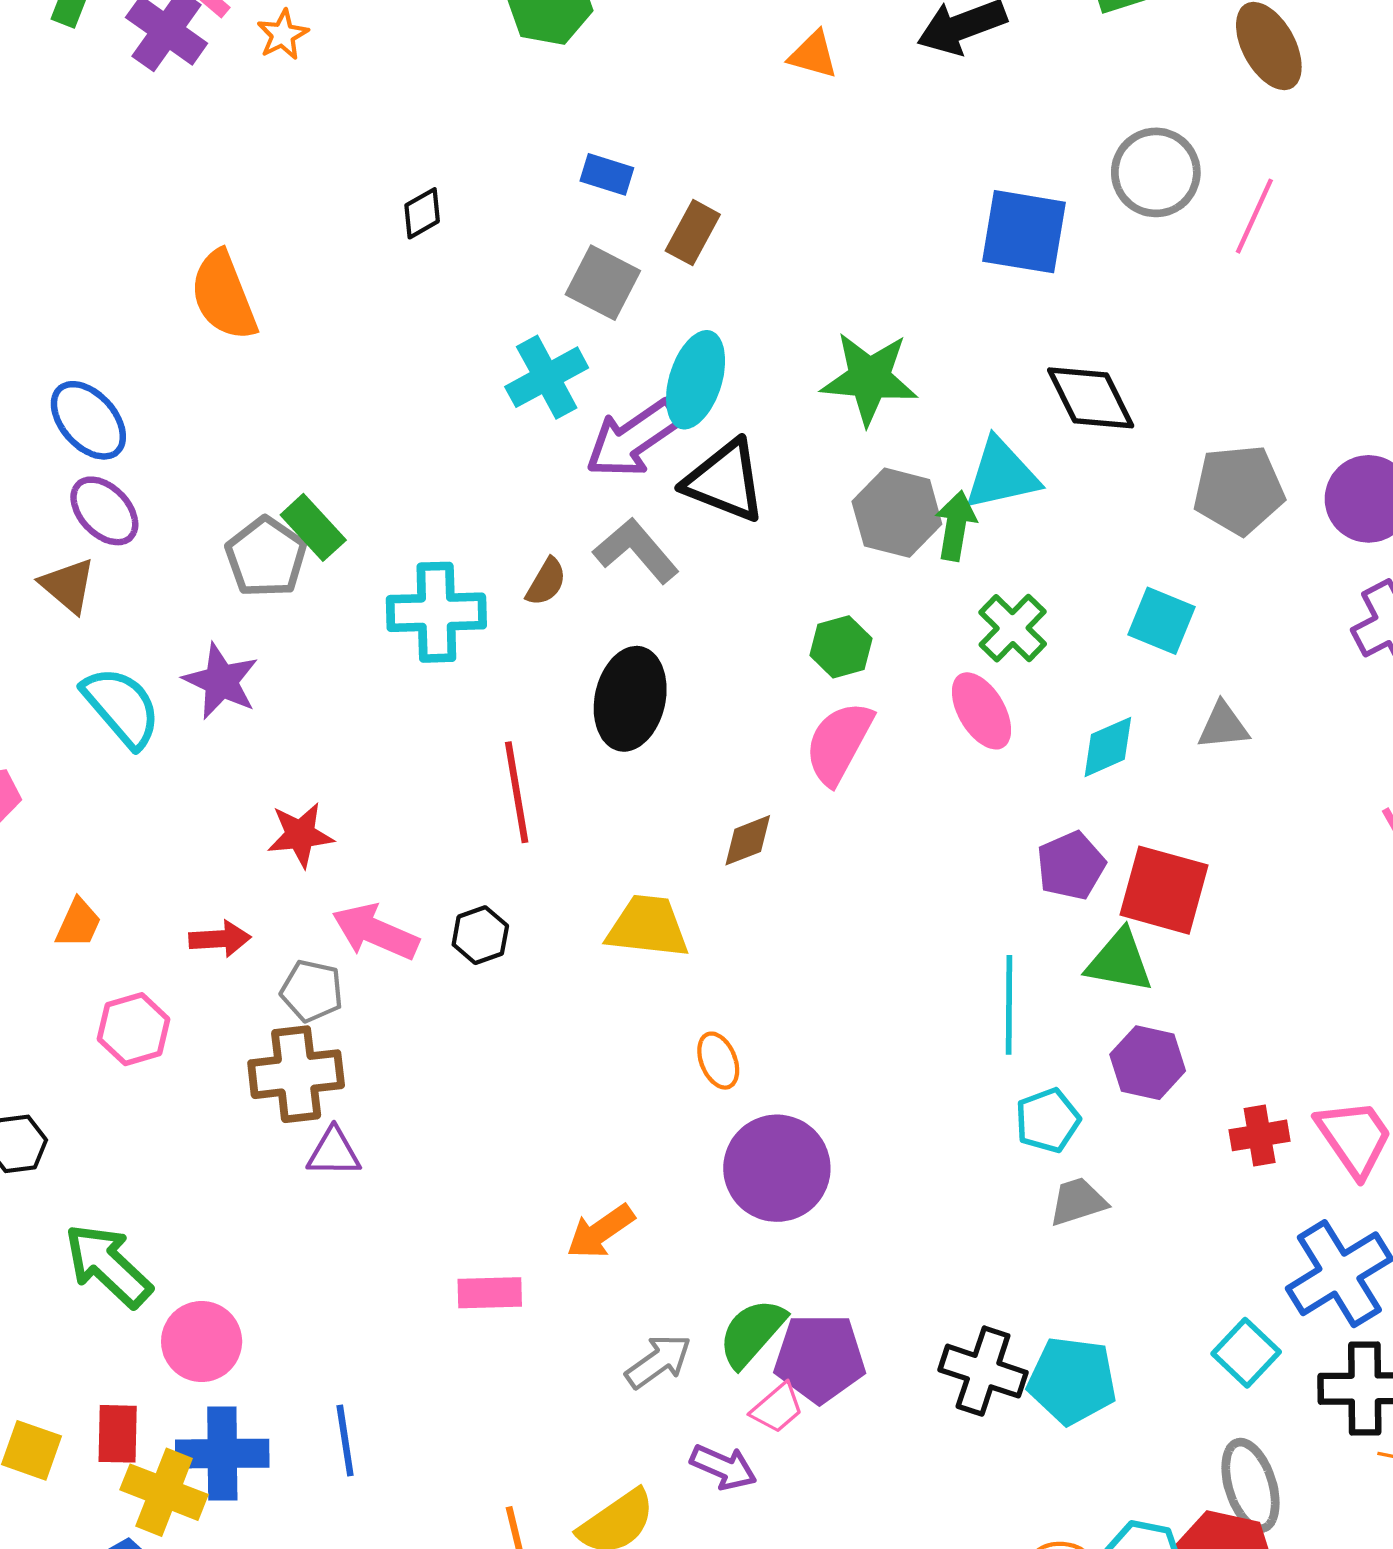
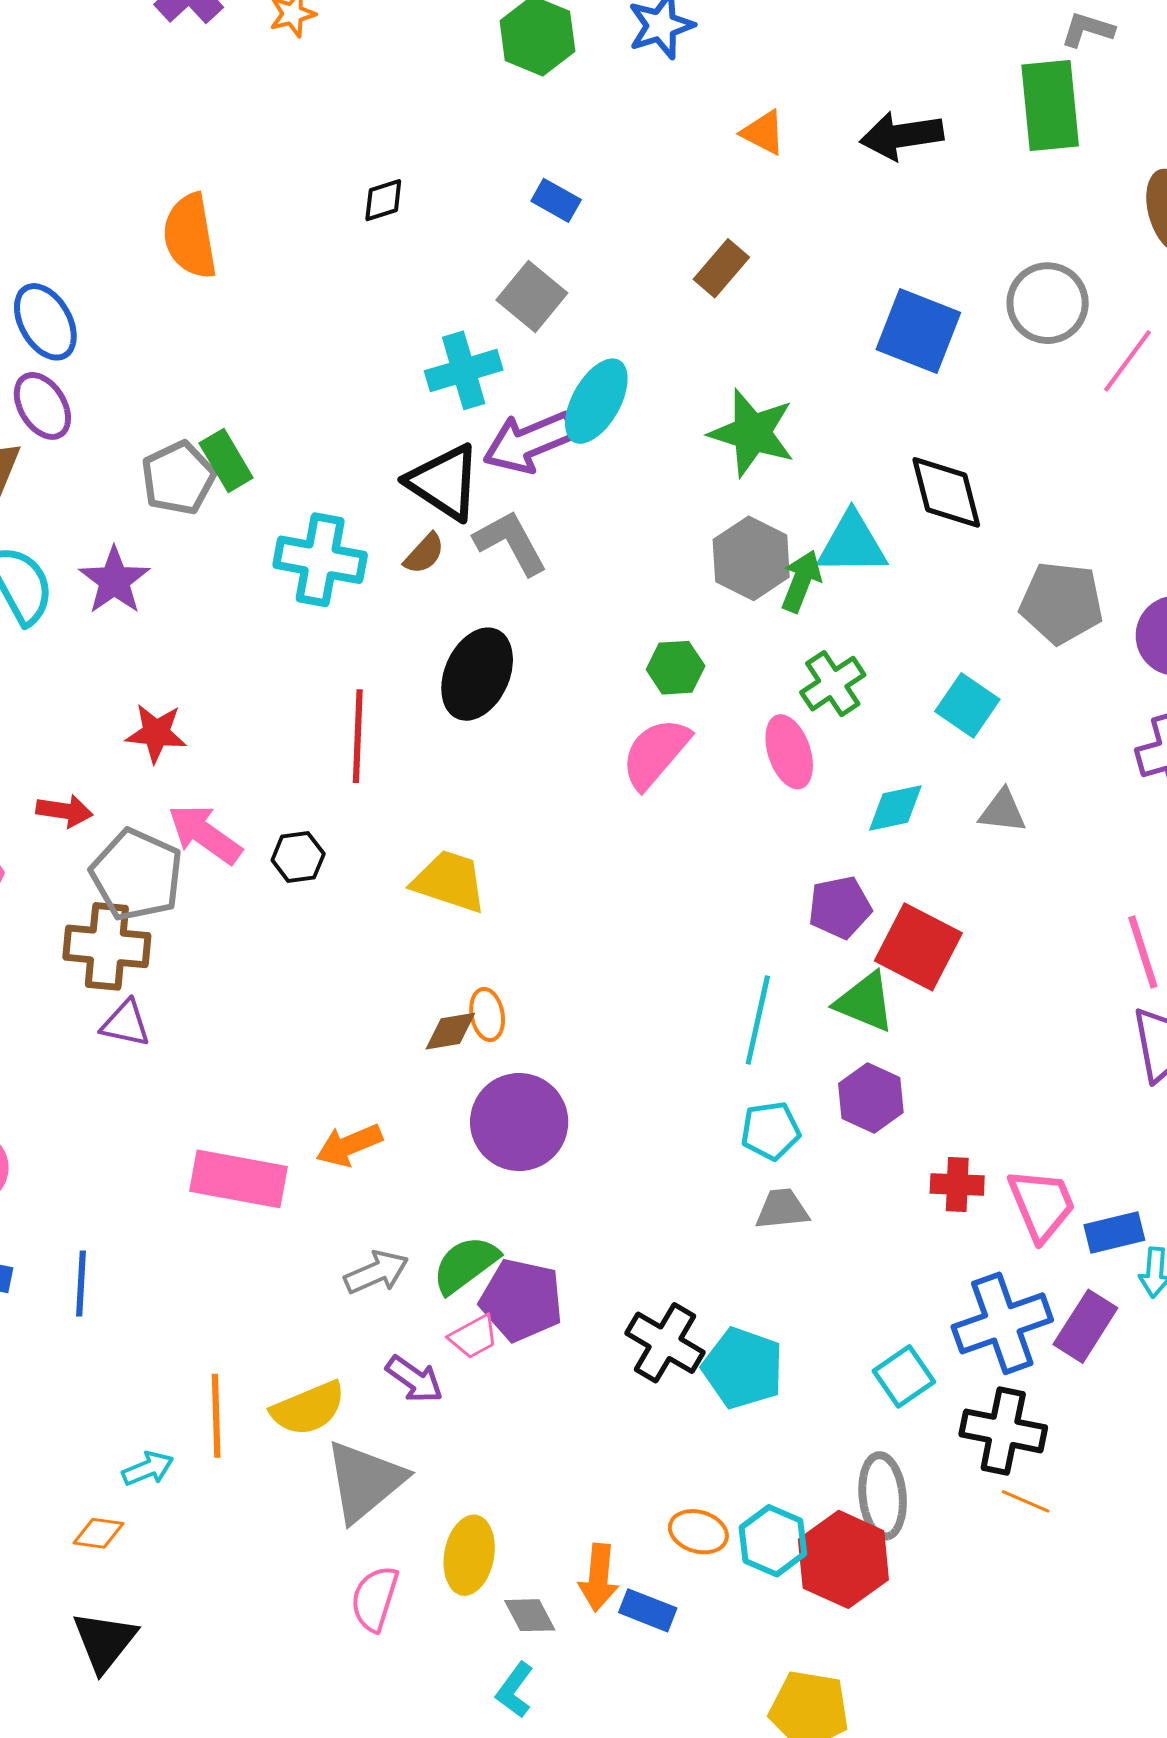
brown rectangle: (693, 233) -> (721, 268), moved
black triangle: (725, 481) -> (444, 482), moved
brown diamond: (748, 840) -> (450, 1031), moved
gray pentagon: (312, 991) -> (137, 875), size x1.6
pink rectangle: (490, 1293) -> (239, 1179), size x1.6

